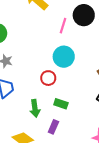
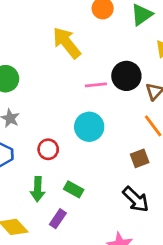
pink line: (63, 26) -> (96, 85), turned 56
red circle: (48, 78) -> (48, 149), moved

